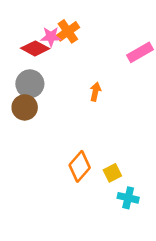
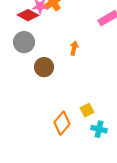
brown circle: (25, 107) -> (44, 67), moved
orange diamond: (80, 166) -> (62, 123), moved

